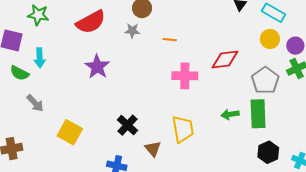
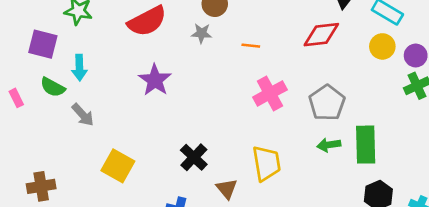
red diamond: (225, 60) -> (321, 35), moved
pink cross: (185, 76) -> (270, 93), turned -30
gray pentagon: (265, 80) -> (327, 103), moved
gray arrow: (35, 103) -> (83, 115), moved

